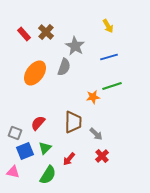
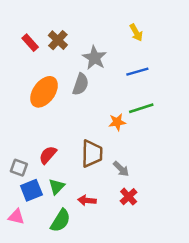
red arrow: (69, 159) -> (87, 200), turned 56

